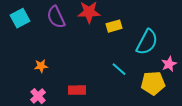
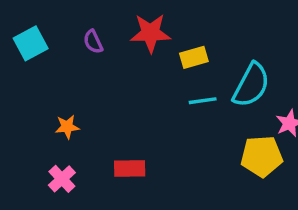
purple semicircle: (56, 17) -> (93, 42), size x0.6
cyan line: (119, 69) -> (203, 101), moved, turned -49

